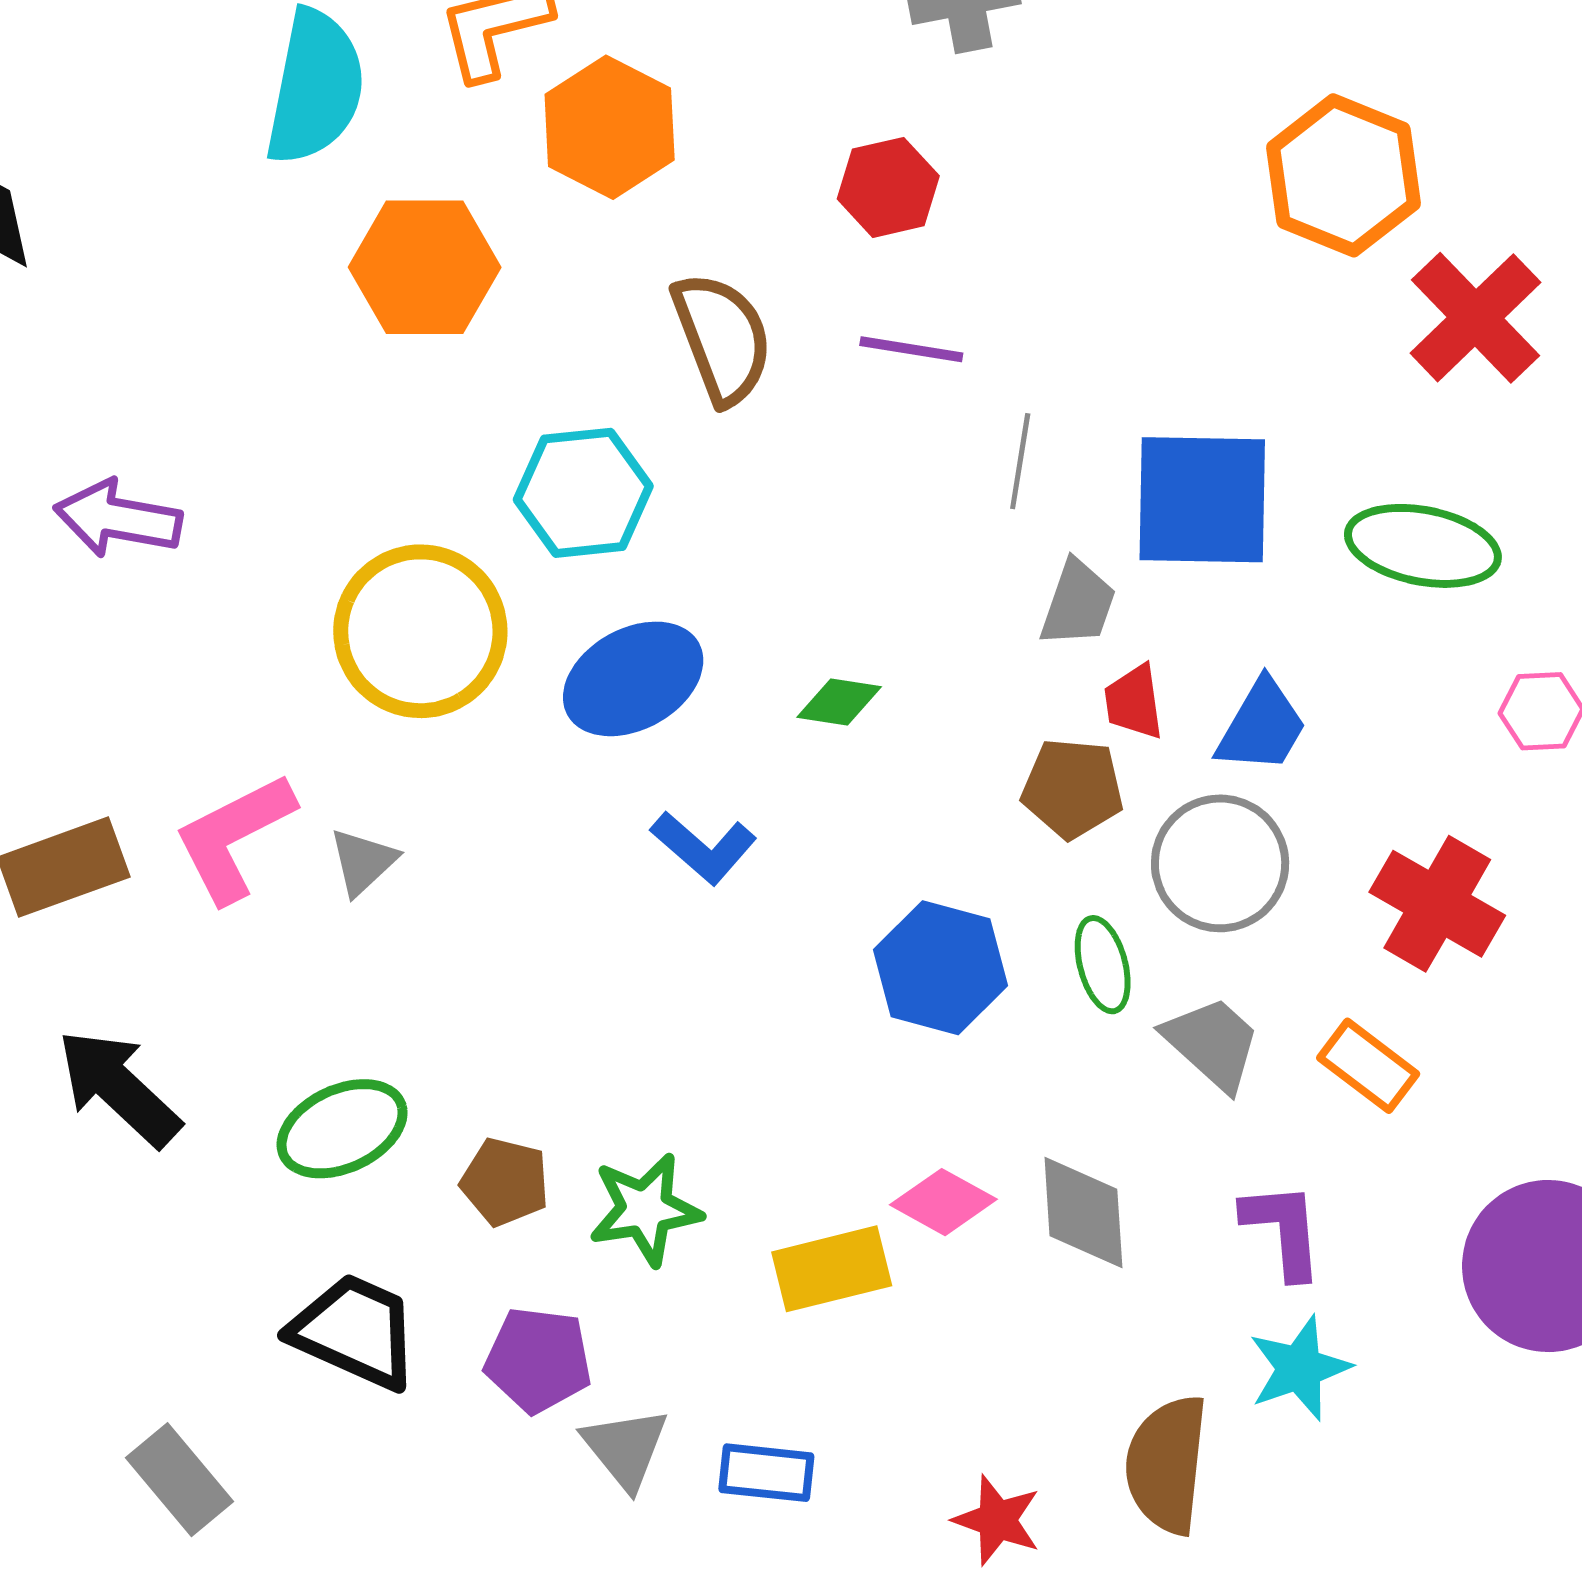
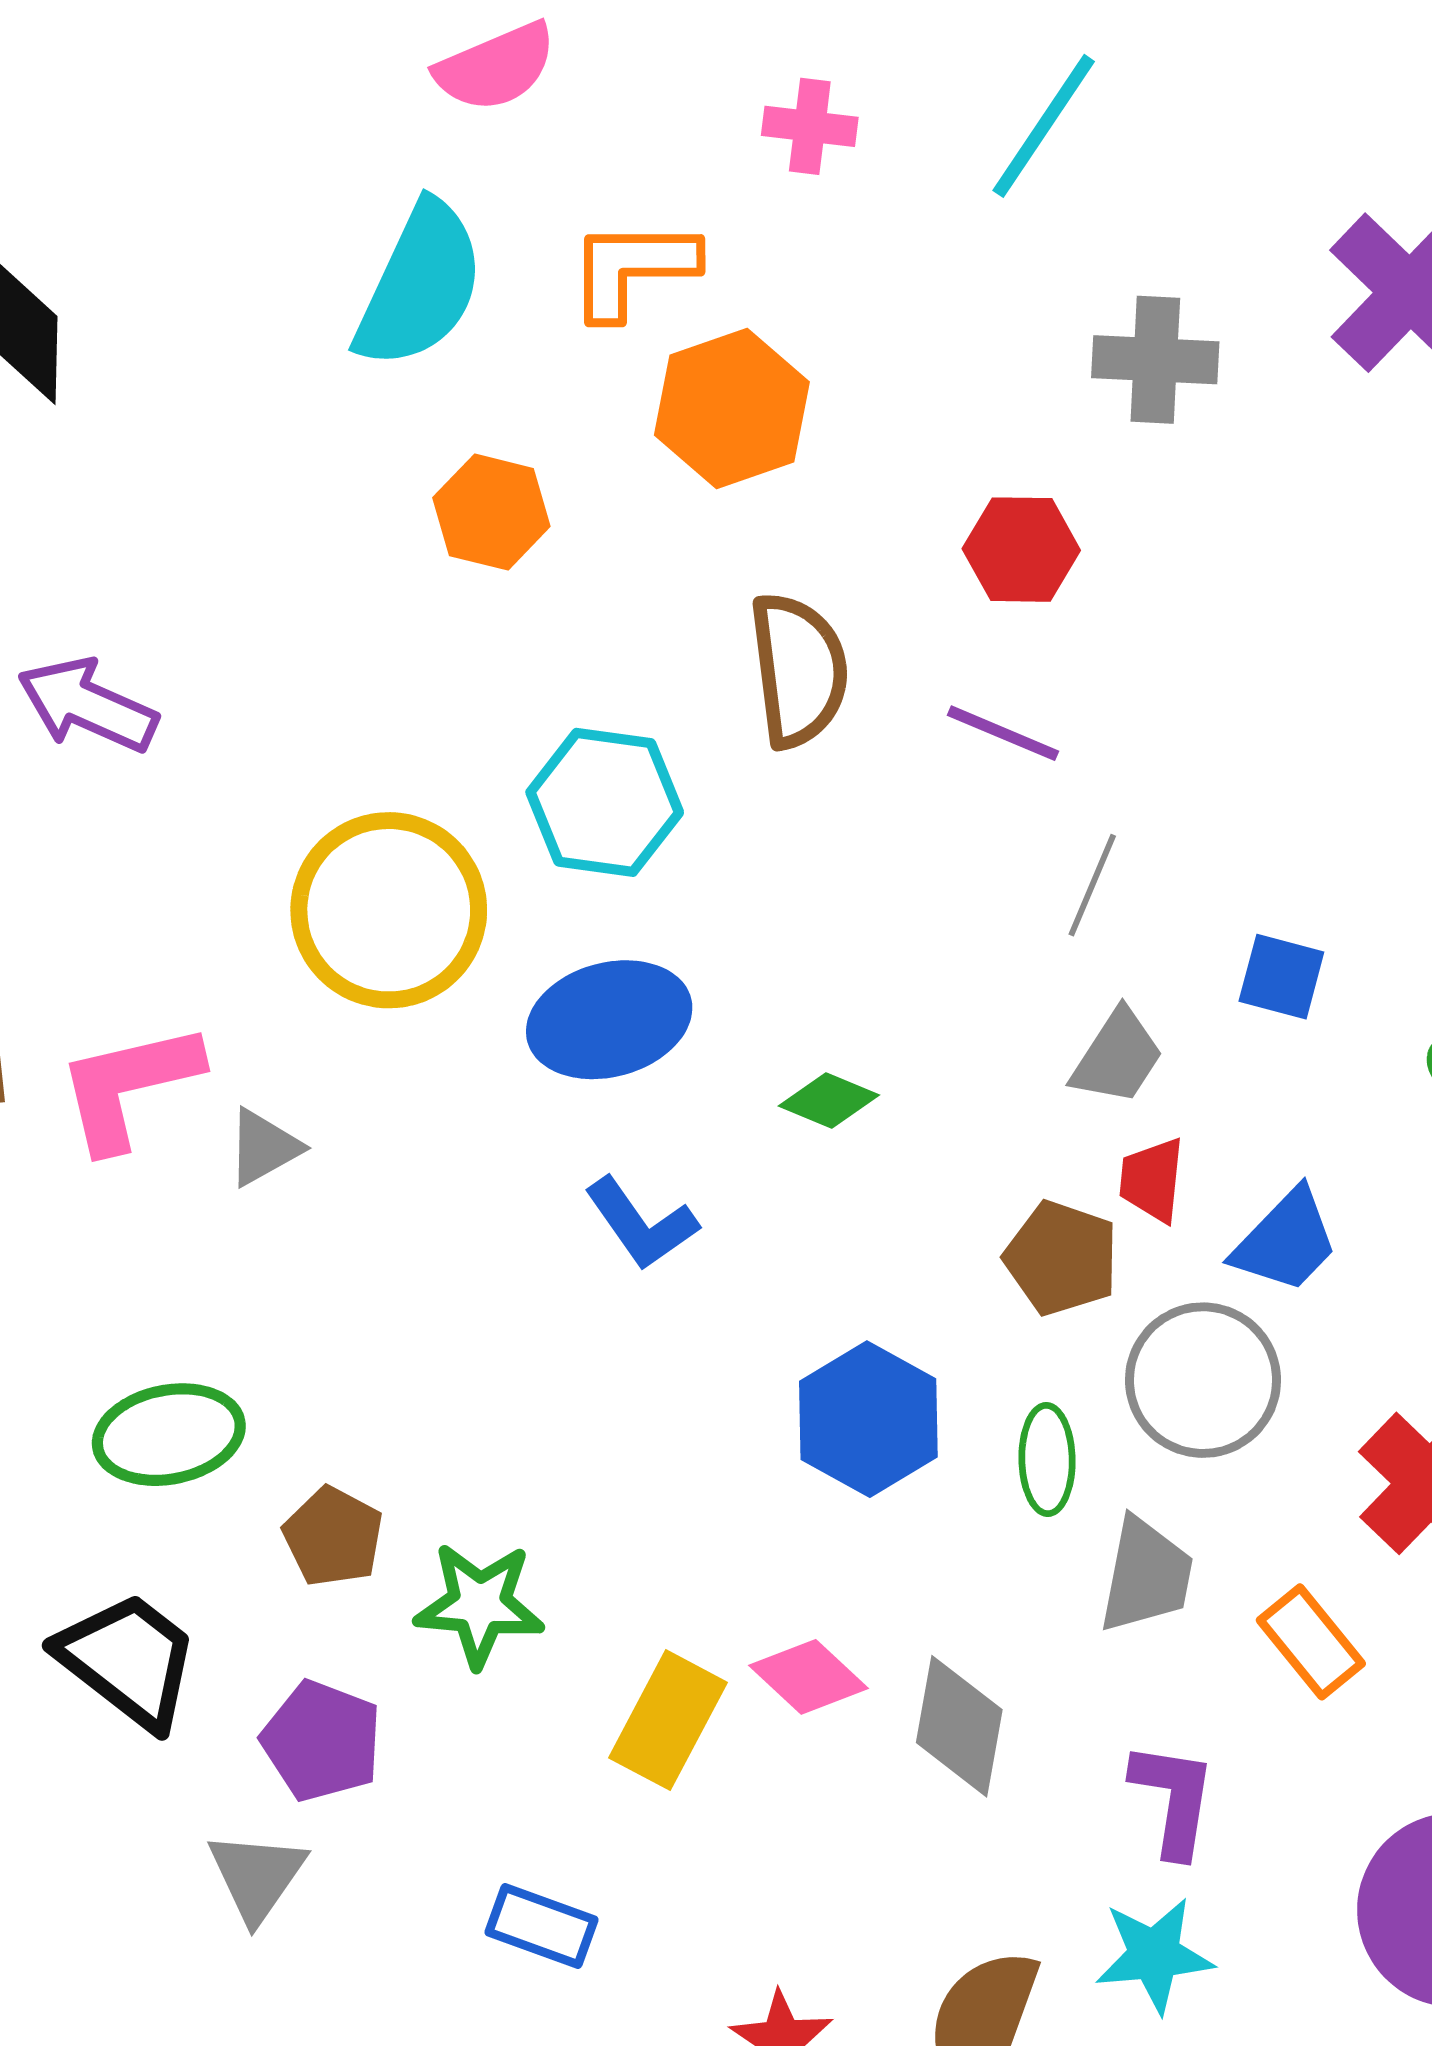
orange hexagon: (425, 267) -> (491, 512), size x0.7
blue square: (1202, 500) -> (1281, 977), size x0.5
gray trapezoid: (1212, 1043) -> (1146, 1575), turned 45
yellow rectangle: (832, 1269) -> (668, 1720), turned -62
gray triangle: (625, 1448) -> (257, 1876), moved

